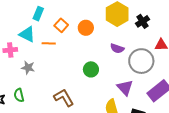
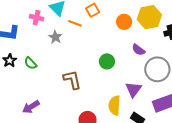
orange circle: (86, 28) -> (124, 22), moved
gray star: (28, 68) -> (55, 37), moved
green semicircle: (19, 95) -> (30, 63), turned -48

